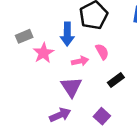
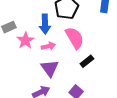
pink semicircle: (102, 52) -> (75, 38), size x1.6
pink arrow: (80, 61) -> (48, 46), moved

